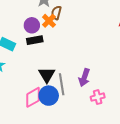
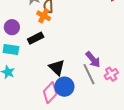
purple circle: (32, 25) -> (12, 27), moved
purple arrow: (84, 78) -> (93, 59), turned -42
gray line: (62, 84) -> (89, 74), moved

